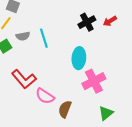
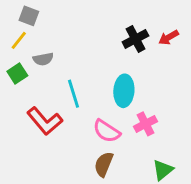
cyan line: (44, 38) -> (73, 94), moved
pink cross: (94, 81) -> (146, 124), size x0.7
pink semicircle: (45, 96) -> (107, 131), moved

